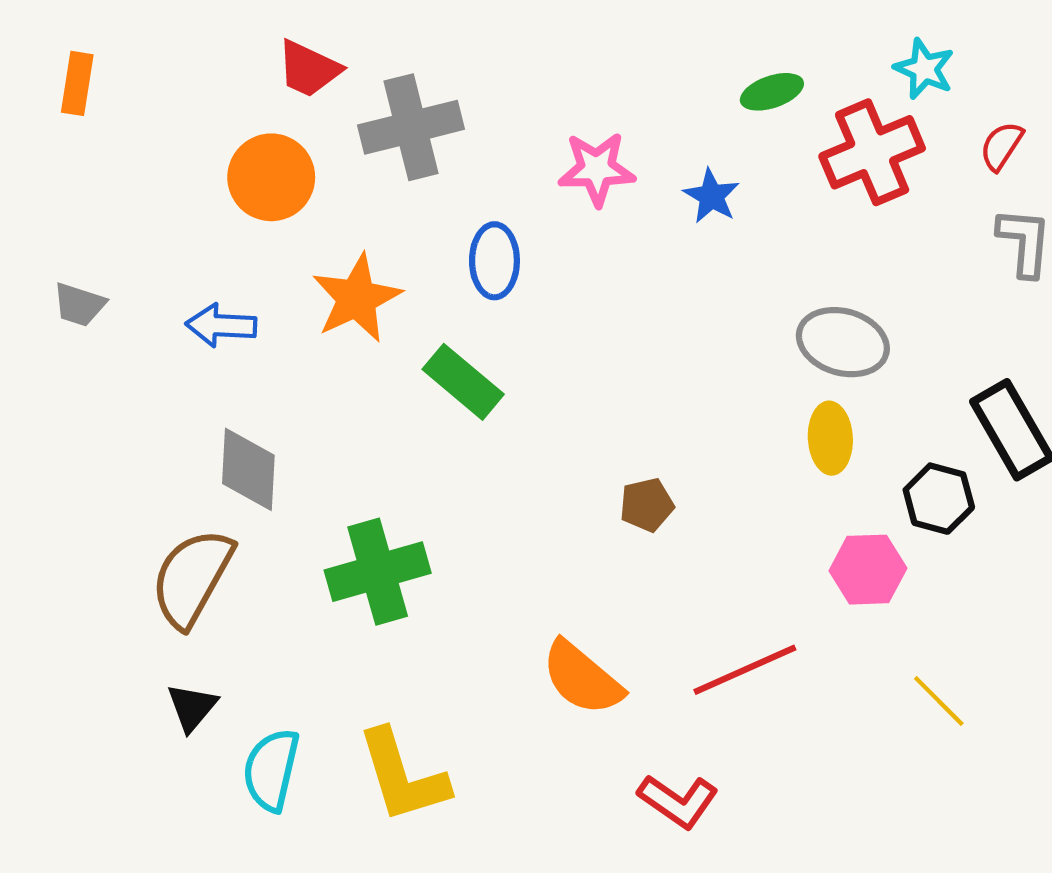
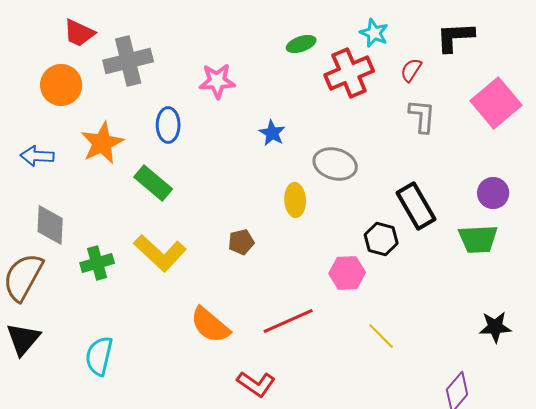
blue star: (711, 196) -> (272, 133), moved
yellow ellipse: (830, 438) -> (295, 200), moved
green cross: (378, 572) -> (97, 263), moved, size x0.7
black triangle: (192, 707) -> (23, 339), size x1.4
cyan semicircle: (271, 770) -> (99, 356), moved
yellow L-shape: (403, 776) -> (160, 253), moved, turned -30

